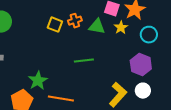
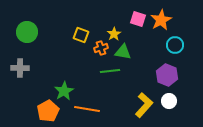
orange cross: (75, 21) -> (101, 48), moved
green triangle: (97, 27) -> (123, 52), moved
yellow star: (121, 28) -> (114, 34), moved

